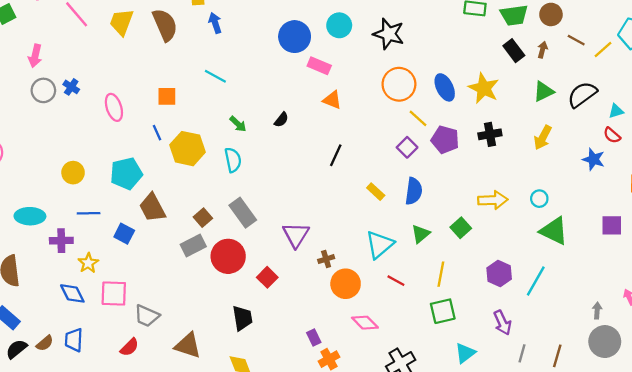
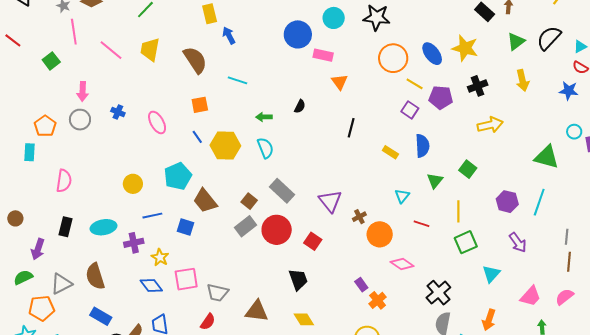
brown semicircle: (165, 25) -> (195, 60), moved
gray circle: (43, 90) -> (80, 120), moved
orange triangle: (332, 100) -> (339, 82), turned 42
green arrow: (238, 124) -> (264, 117), turned 147
yellow arrow: (543, 138) -> (522, 80), turned -30
cyan circle: (539, 199) -> (574, 132), moved
yellow arrow: (493, 200) -> (490, 125), moved
cyan triangle: (380, 245) -> (402, 196), size x0.6
gray line: (522, 353) -> (567, 237), moved

